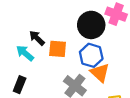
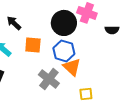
black arrow: (37, 38) -> (14, 23), moved

